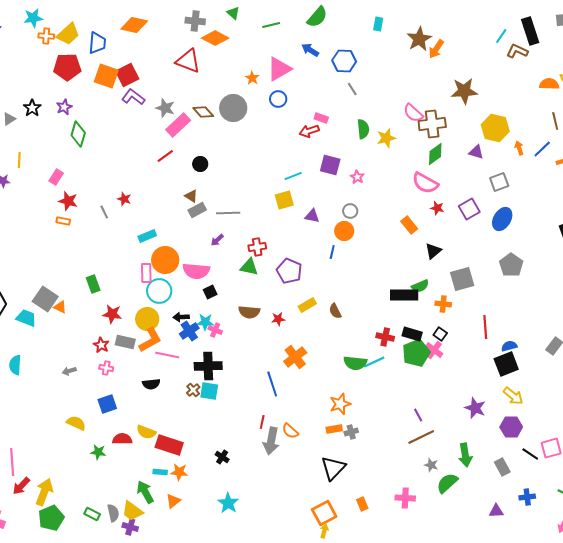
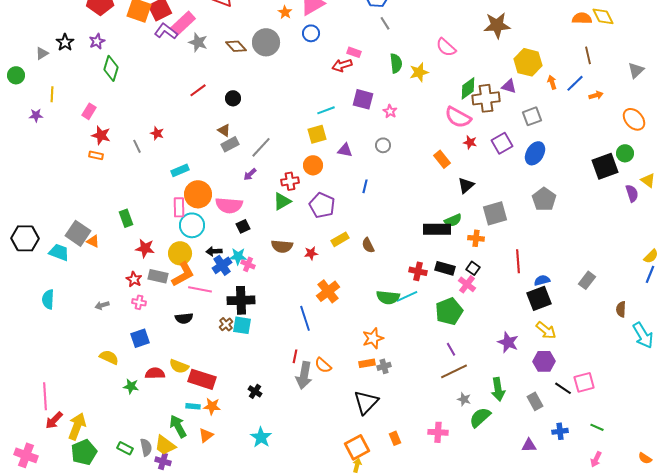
brown cross: (432, 124) -> (486, 98), moved
pink rectangle: (178, 125) -> (183, 23), moved
gray line: (228, 213) -> (261, 147), turned -45
orange circle: (344, 231) -> (313, 165), moved
green triangle: (249, 267) -> (282, 201), turned -42
green pentagon: (416, 353) -> (449, 311), moved

